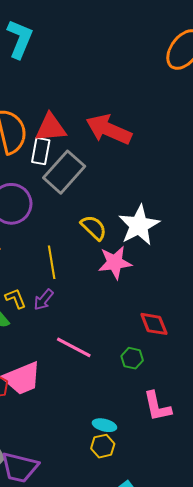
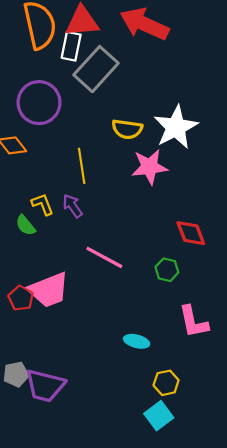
yellow semicircle: (94, 228) -> (127, 129), turned 144
purple arrow: (44, 300) -> (73, 206), turned 105
yellow hexagon: (103, 446) -> (166, 383), moved

